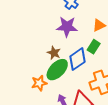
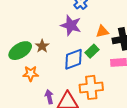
brown star: (54, 53) -> (42, 46), moved
green ellipse: (57, 70) -> (20, 51), moved

